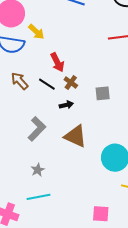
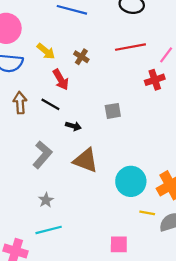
yellow arrow: (36, 32) -> (46, 51), moved
brown arrow: (20, 81) -> (20, 103), turned 42
brown cross: (71, 82) -> (81, 57), moved
black arrow: (66, 105) -> (73, 126), turned 32

